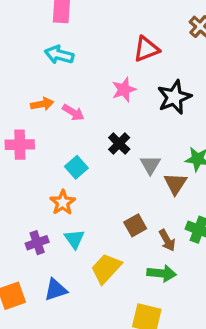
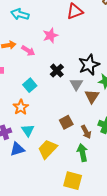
pink star: (124, 90) -> (50, 35), moved
black star: (174, 97) -> (89, 65), moved
green arrow: (162, 273) -> (82, 153), turned -108
blue triangle: (56, 290) -> (17, 149), moved

